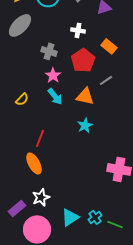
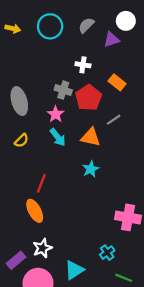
gray ellipse: (20, 25) -> (19, 101), moved, turned -60
gray cross: (49, 51) -> (63, 90), moved
cyan cross: (95, 217) -> (107, 253), moved

